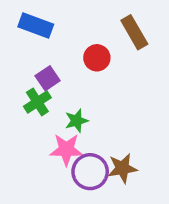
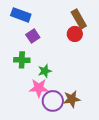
red circle: (97, 58) -> (75, 34), moved
purple square: (48, 78) -> (33, 36), moved
green cross: (37, 102) -> (22, 60), turned 35

